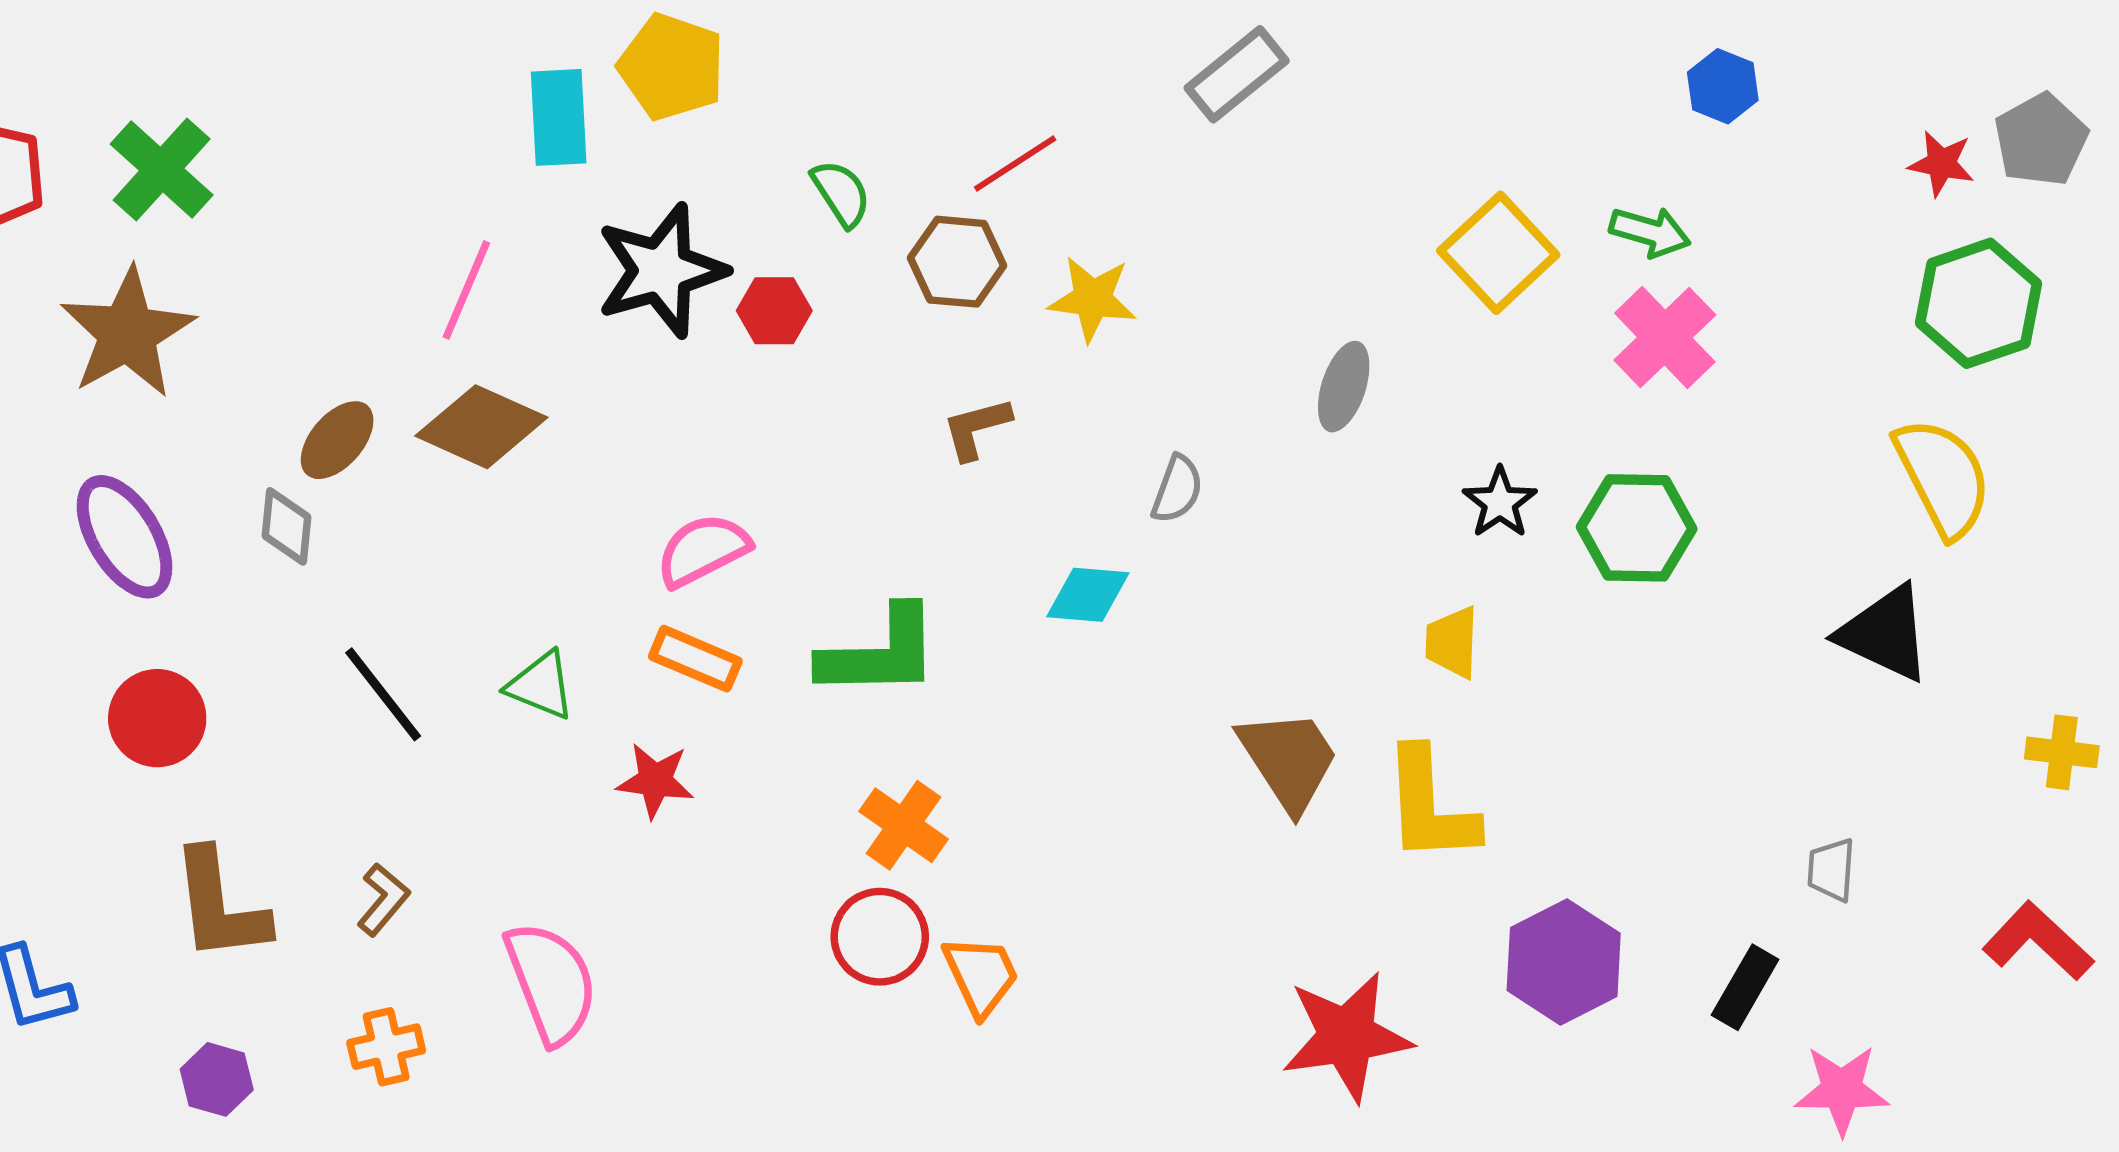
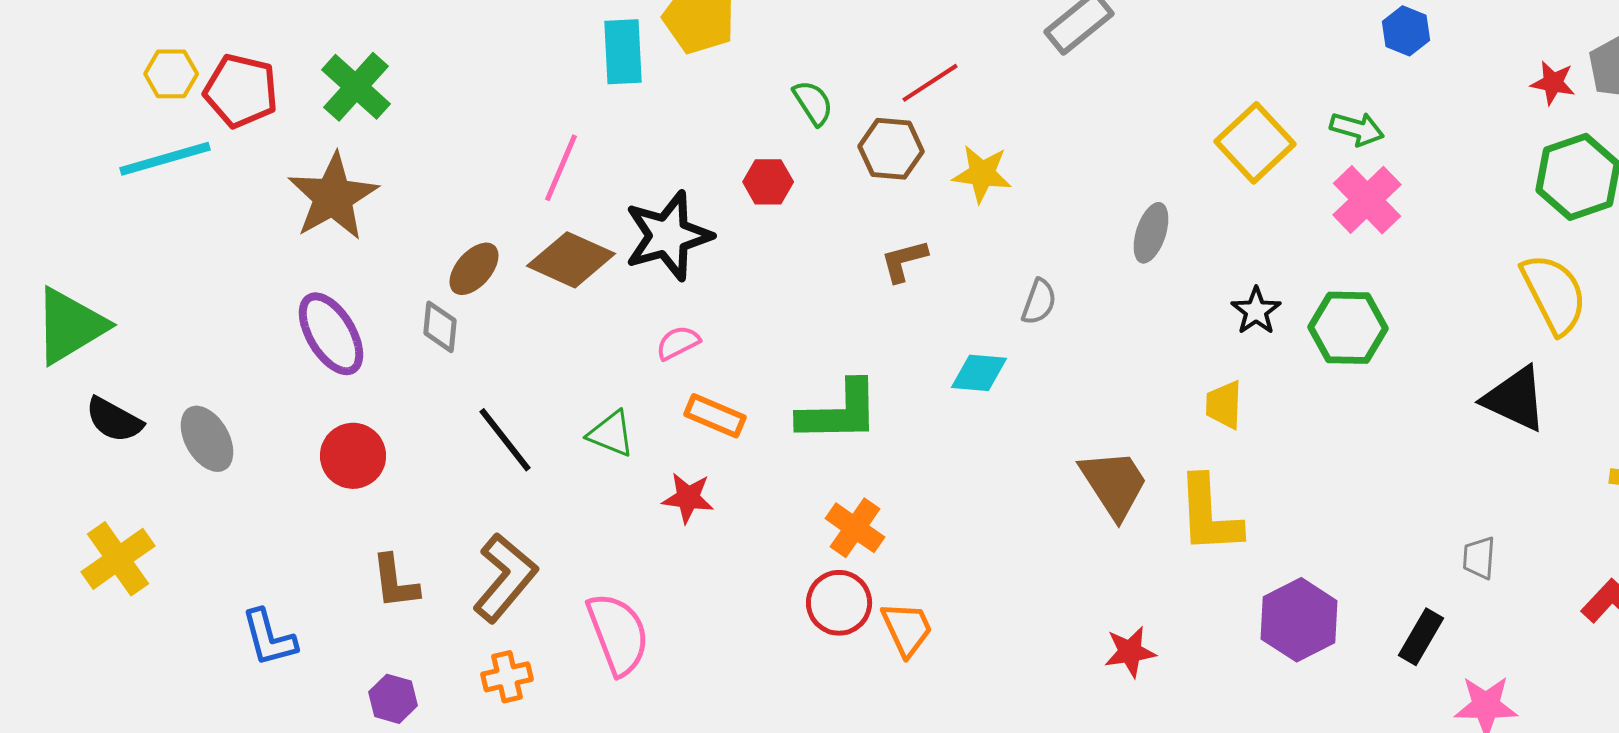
black star: (661, 271) -> (668, 236), moved
pink semicircle: (703, 550) -> (678, 343), moved, size x0.7
brown L-shape: (383, 900) -> (505, 578), size x1.8
brown L-shape: (220, 905) -> (395, 582), size x0.7
red star: (1347, 1036) -> (1130, 652), moved, size x0.6

